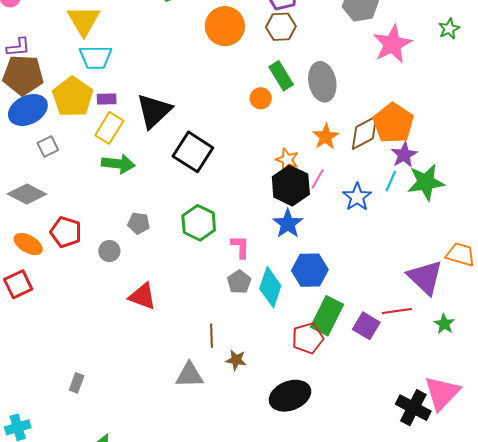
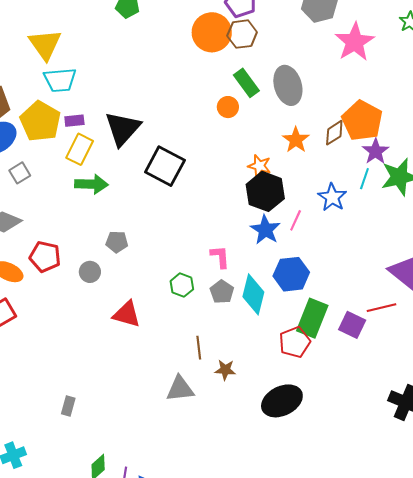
orange circle: (225, 26) -> (212, 32), moved
brown diamond: (365, 133) -> (334, 133), size x0.7
pink line: (318, 179) -> (296, 220), moved
green hexagon: (199, 223) -> (182, 285), moved, size x0.7

